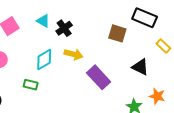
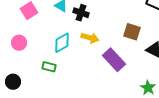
black cross: (64, 28) -> (81, 13), turned -35
brown square: (117, 33) -> (132, 32), moved

